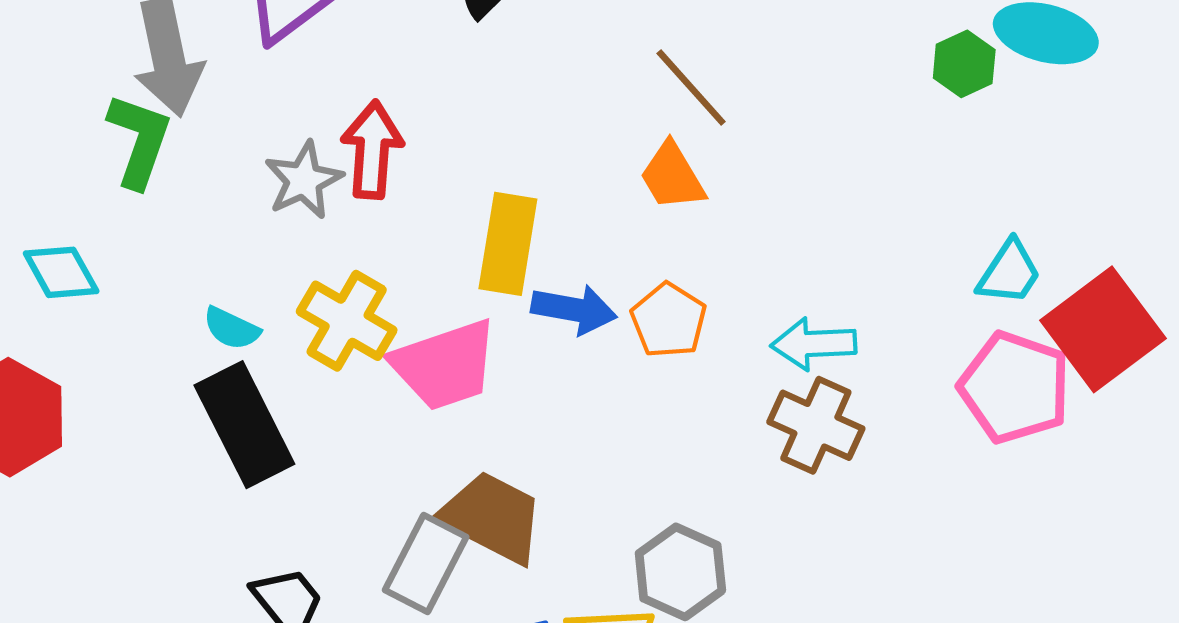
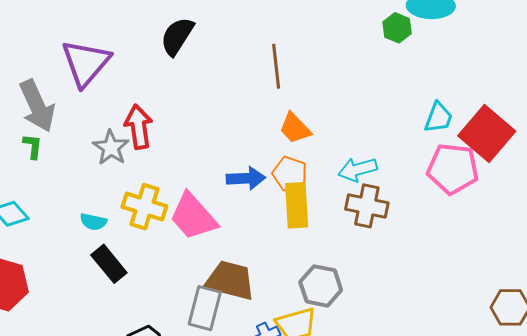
brown line: (691, 87) -> (276, 66), turned 48
green L-shape: (139, 140) -> (33, 146), size x0.6
orange trapezoid: (672, 176) -> (295, 128), moved
yellow rectangle: (508, 244) -> (297, 205), moved
pink trapezoid: (445, 365) -> (193, 217), turned 80
black rectangle: (244, 425) -> (109, 264), size x0.7

